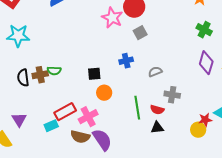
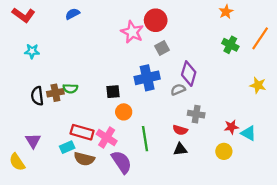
cyan star: (18, 36) -> (32, 51), size x0.6
blue cross: (126, 61) -> (147, 78), size x1.6
purple diamond: (206, 63) -> (189, 74), moved
green line: (137, 108) -> (145, 139), moved
red rectangle: (65, 112) -> (82, 132), turned 45
pink cross: (88, 117) -> (107, 138), turned -30
red star: (205, 120) -> (231, 127), moved
brown semicircle: (80, 137) -> (84, 159), moved

